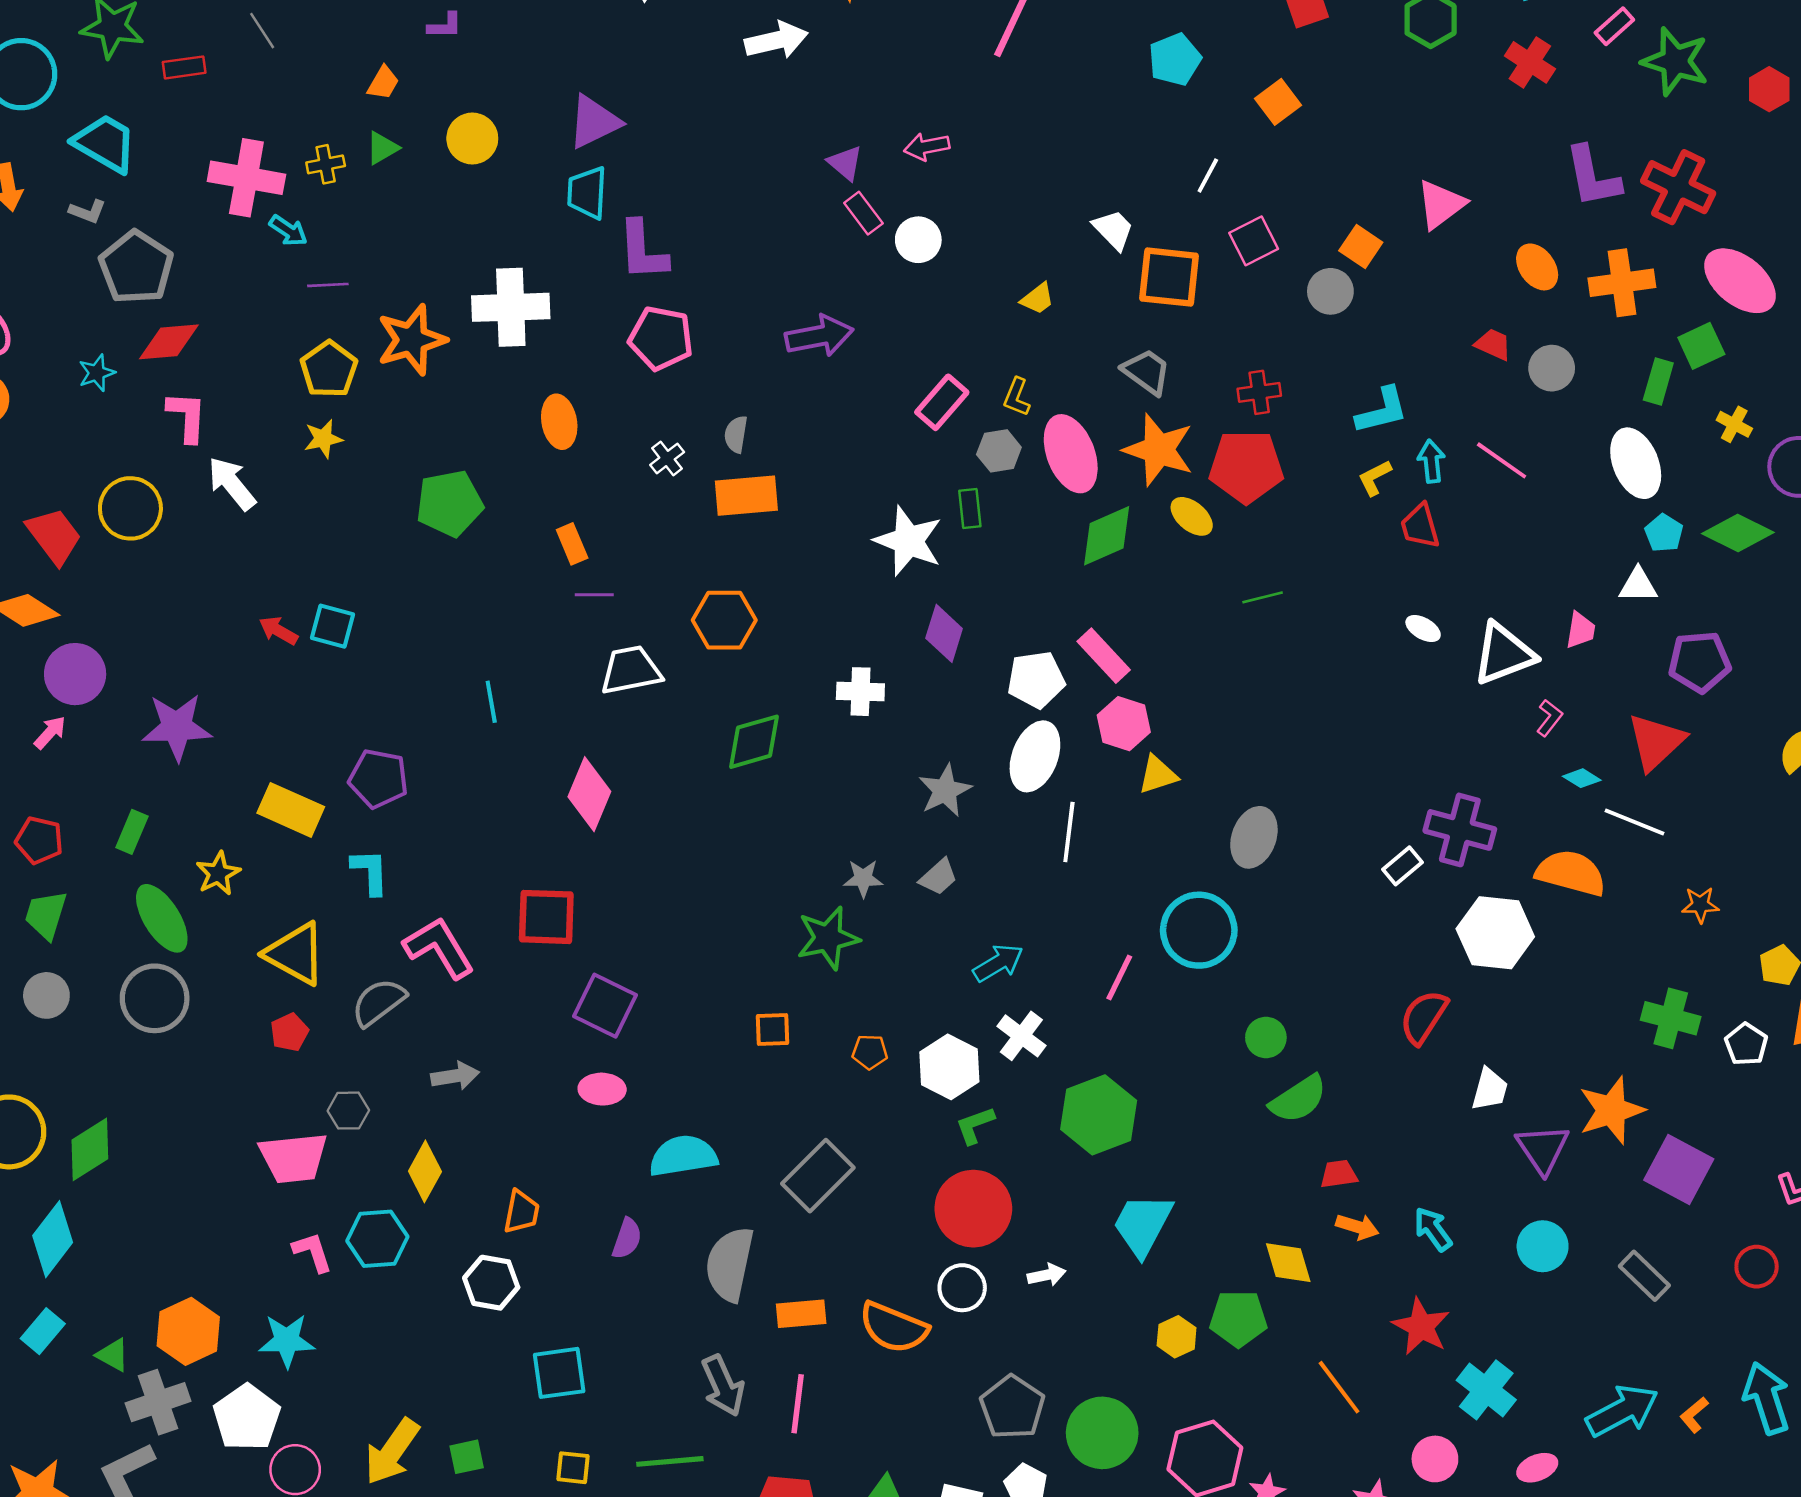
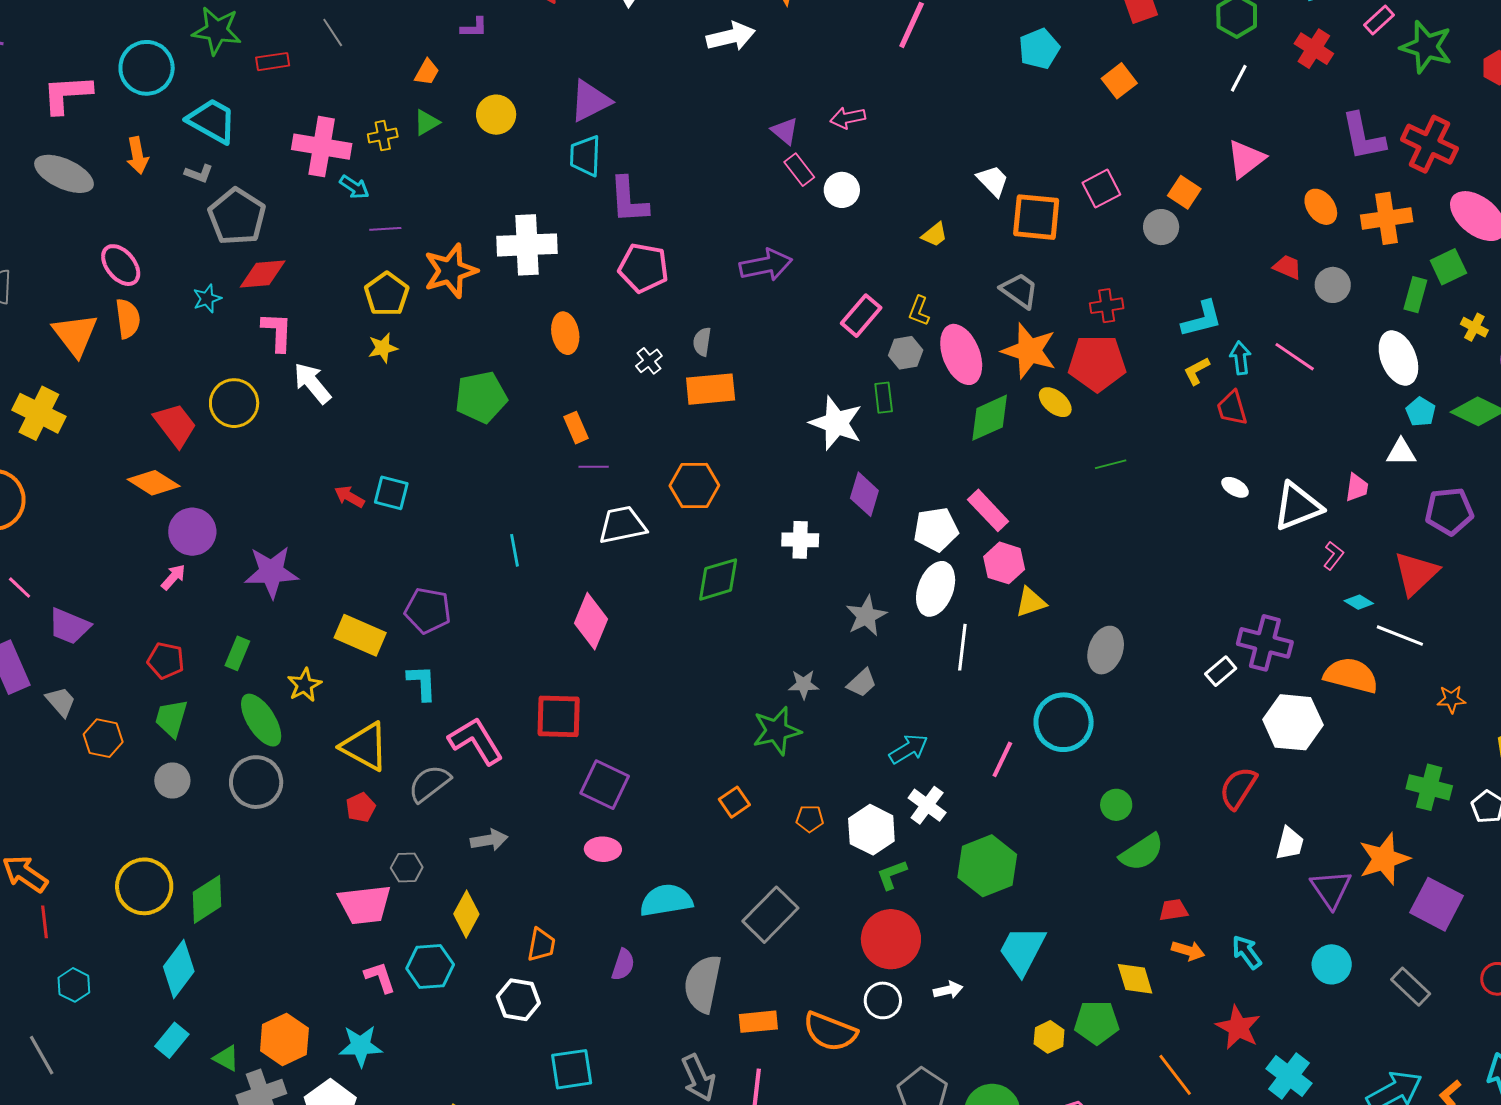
white line: (1208, 176) -> (1239, 78), moved
orange square: (773, 1030) -> (734, 802), turned -32

